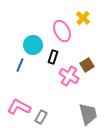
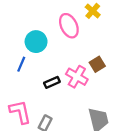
black rectangle: (53, 57) -> (52, 82), moved, turned 48
pink L-shape: (19, 107) -> (20, 112), turned 50

